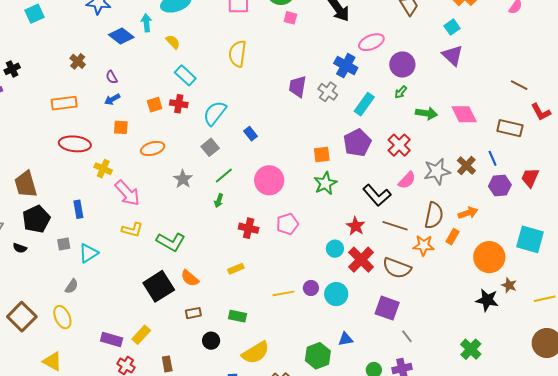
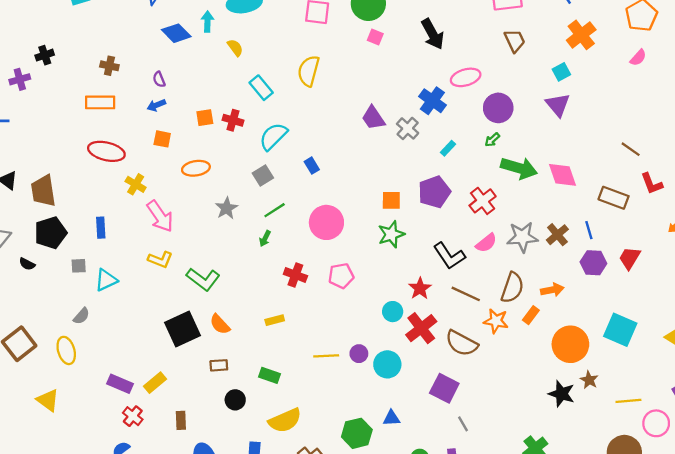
brown cross: (78, 61) -> (109, 66), moved, turned -35
cyan rectangle: (185, 75) -> (261, 88), moved
purple trapezoid: (298, 87) -> (373, 118), turned -50
cyan rectangle: (364, 104) -> (448, 148), size x0.6
green arrow: (426, 113) -> (519, 168), size x1.4

